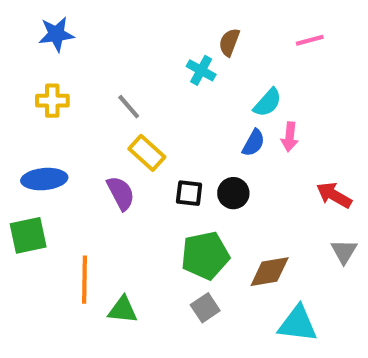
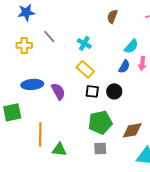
cyan cross: (201, 70) -> (84, 43), moved
gray line: (129, 107) -> (49, 36), moved
yellow rectangle: (147, 153) -> (85, 69), moved
blue ellipse: (44, 179) -> (32, 84), moved
gray square: (205, 308) -> (100, 148), turned 32

